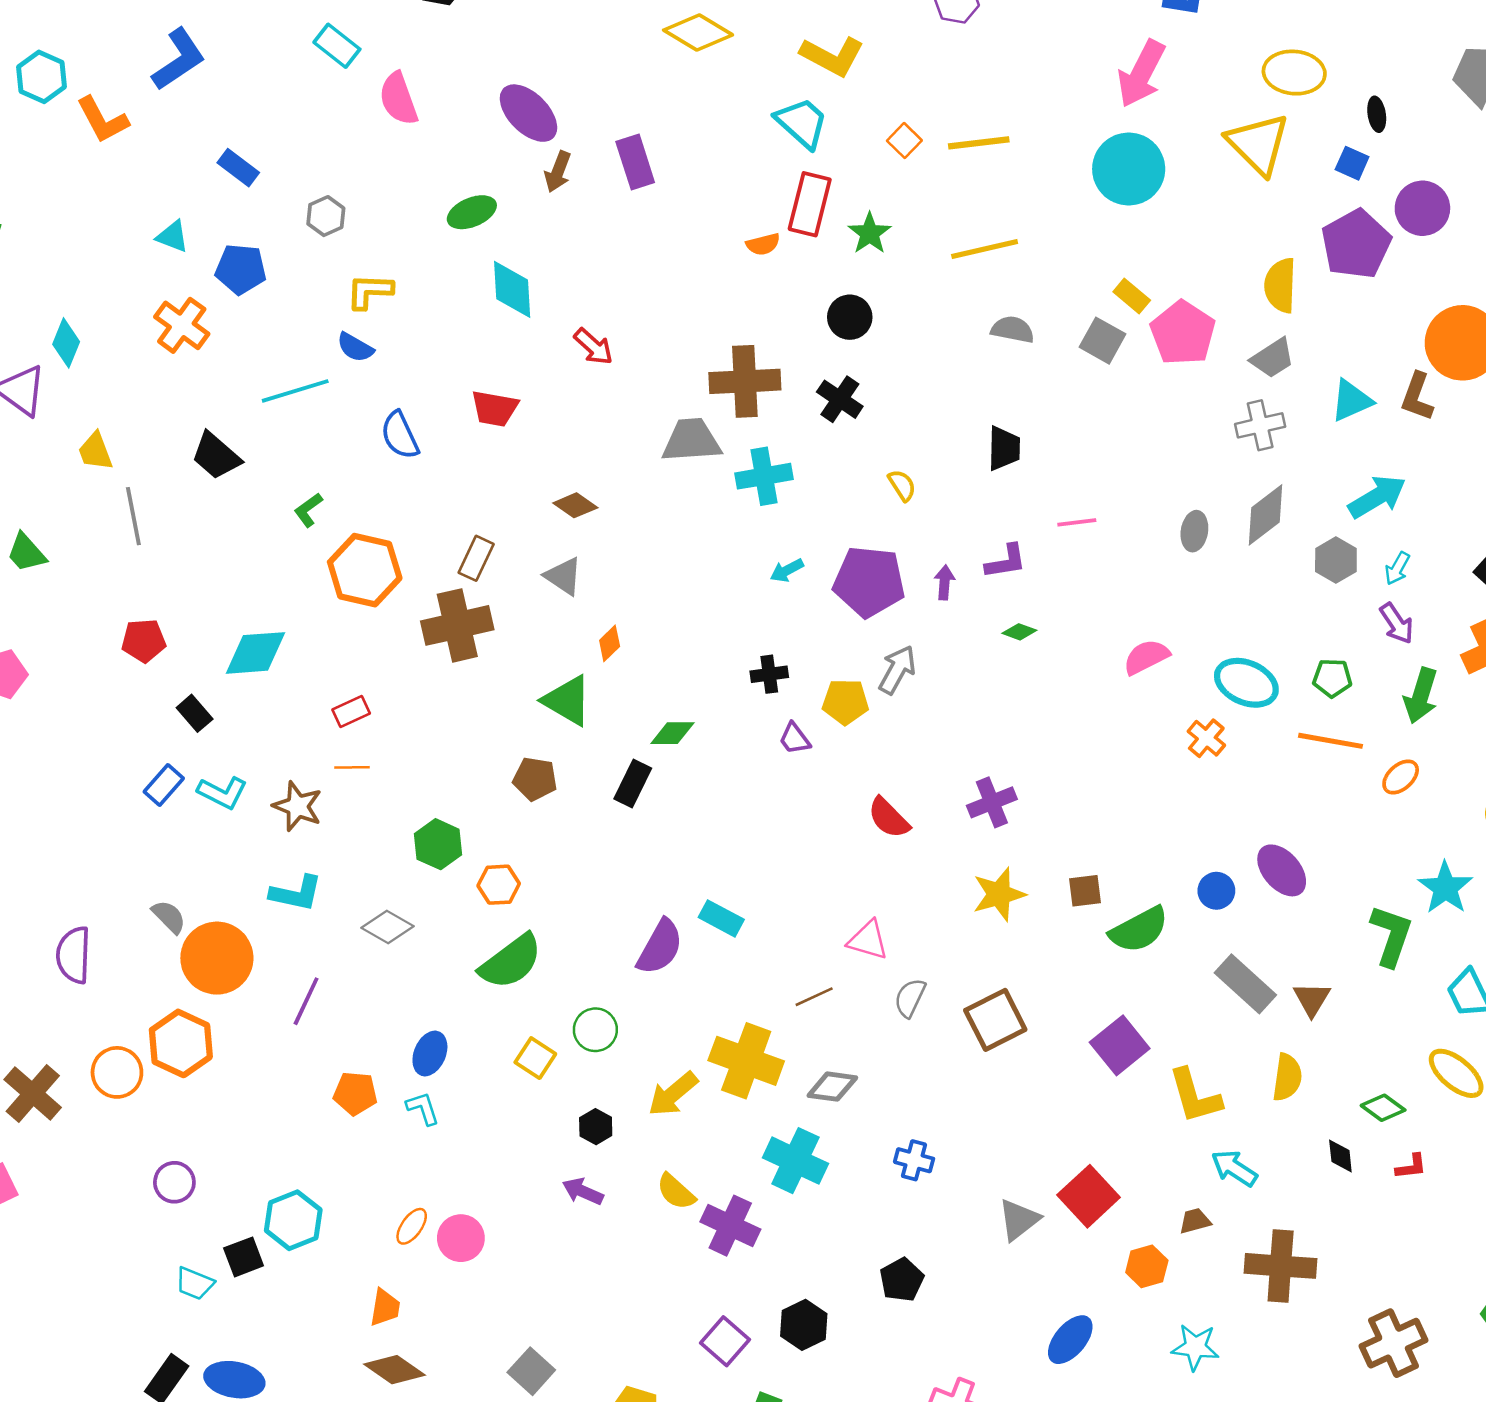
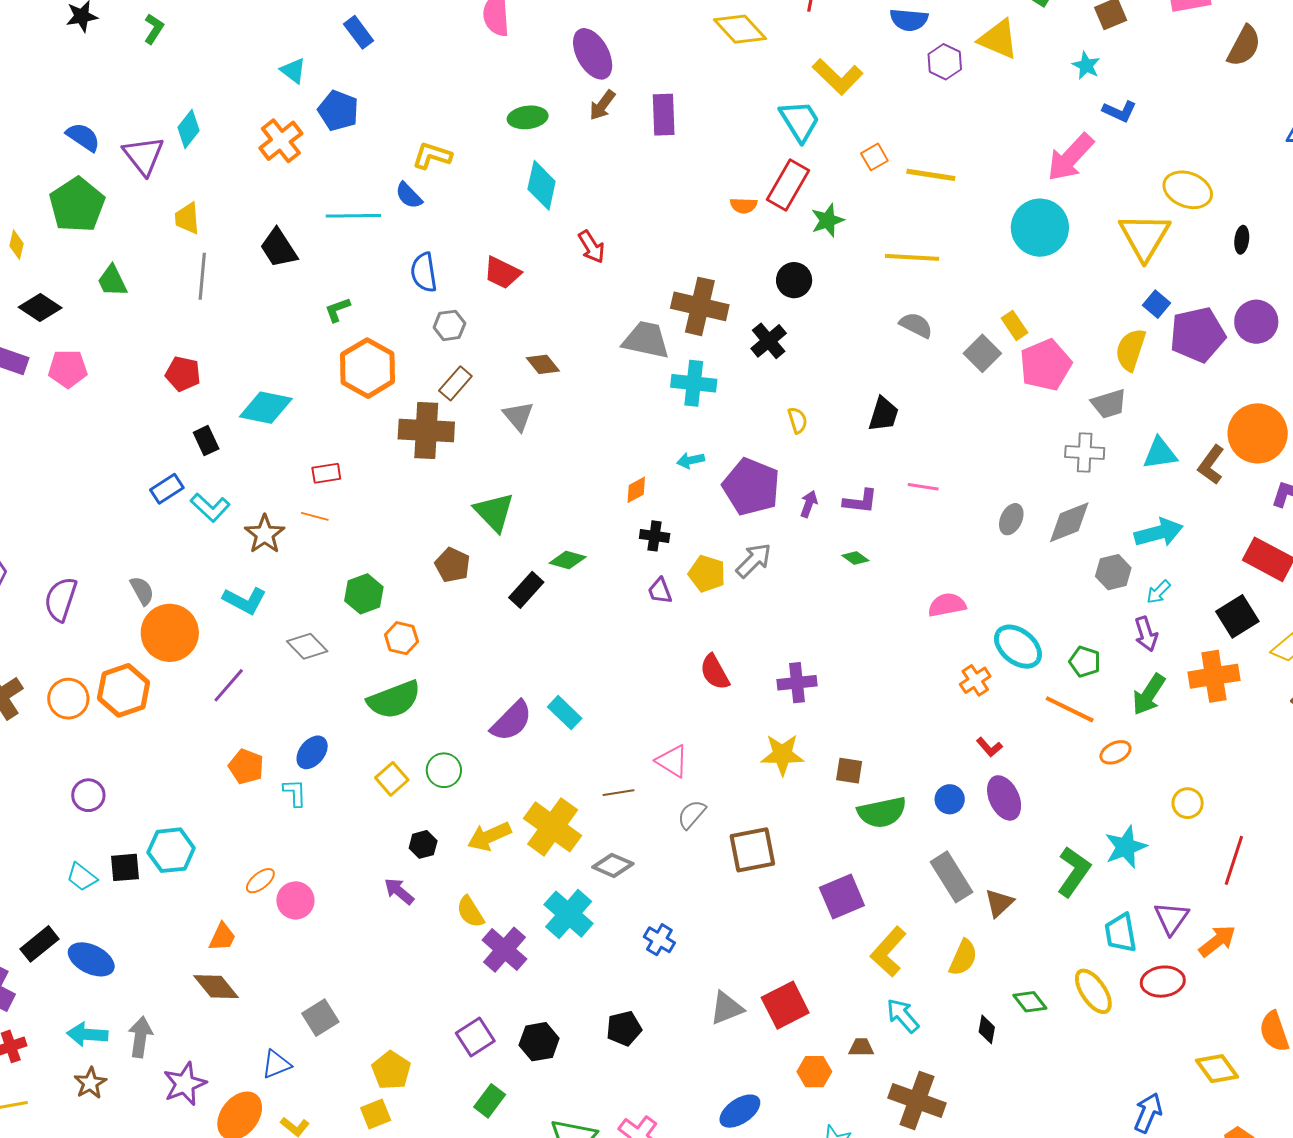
blue square: (1352, 163) -> (1157, 304), moved
gray hexagon: (326, 216) -> (449, 325), moved
orange diamond: (610, 643) -> (636, 490), moved
yellow L-shape: (1195, 1096) -> (888, 952), turned 42
red L-shape: (1411, 1167) -> (989, 747), moved, turned 40

